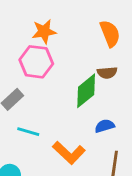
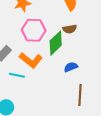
pink hexagon: (36, 62) -> (34, 30), moved
orange L-shape: (69, 153) -> (31, 60), moved

